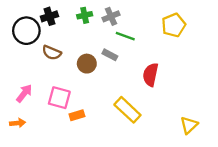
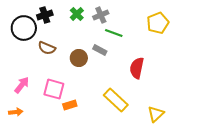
green cross: (85, 15) -> (77, 14), turned -32
yellow triangle: (189, 125) -> (156, 114), moved

